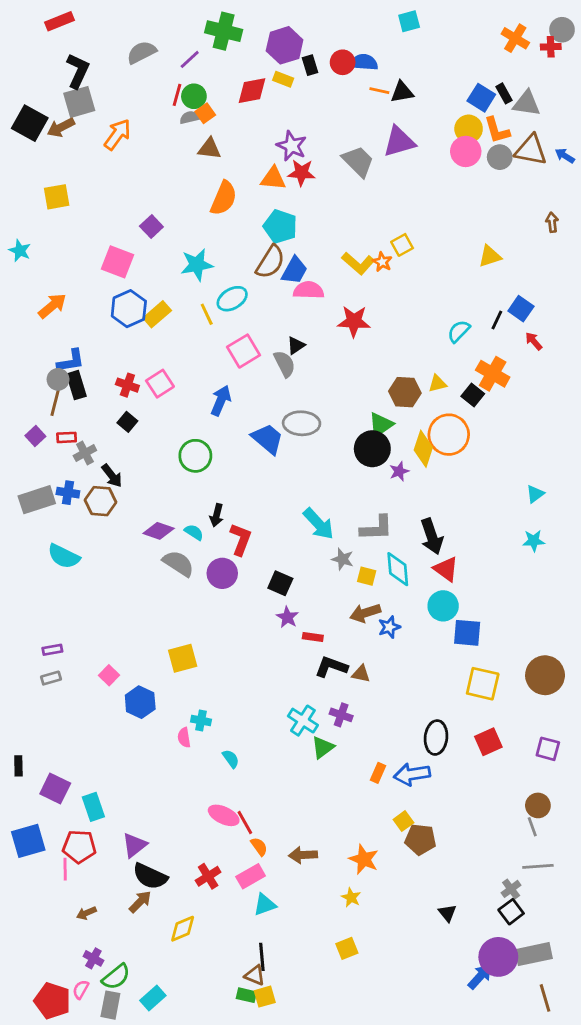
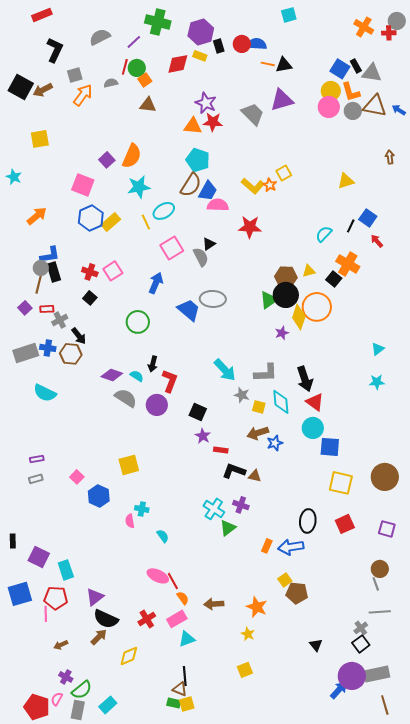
gray square: (79, 102) -> (75, 75), moved, size x0.7
gray semicircle: (190, 117) -> (111, 83), moved
orange semicircle: (224, 198) -> (132, 156), moved
black circle: (372, 449) -> (286, 295), moved

